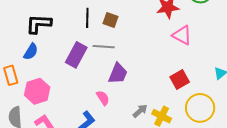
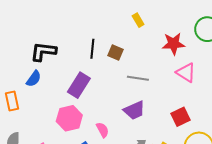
gray line: (104, 47) -> (138, 78), moved
purple trapezoid: (118, 74) -> (134, 110), moved, turned 40
pink hexagon: (37, 91) -> (69, 118), moved

